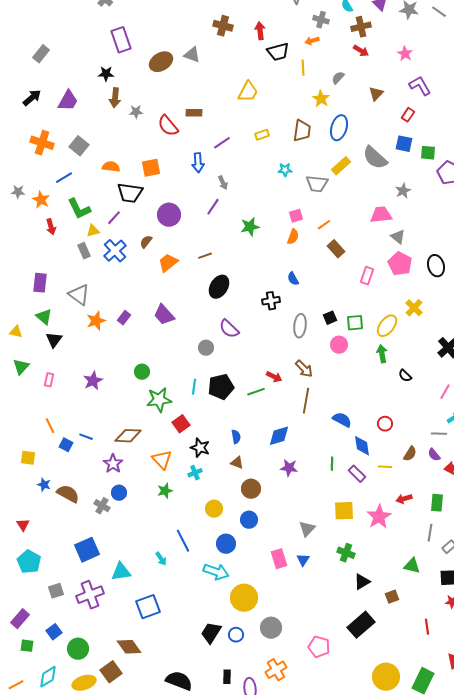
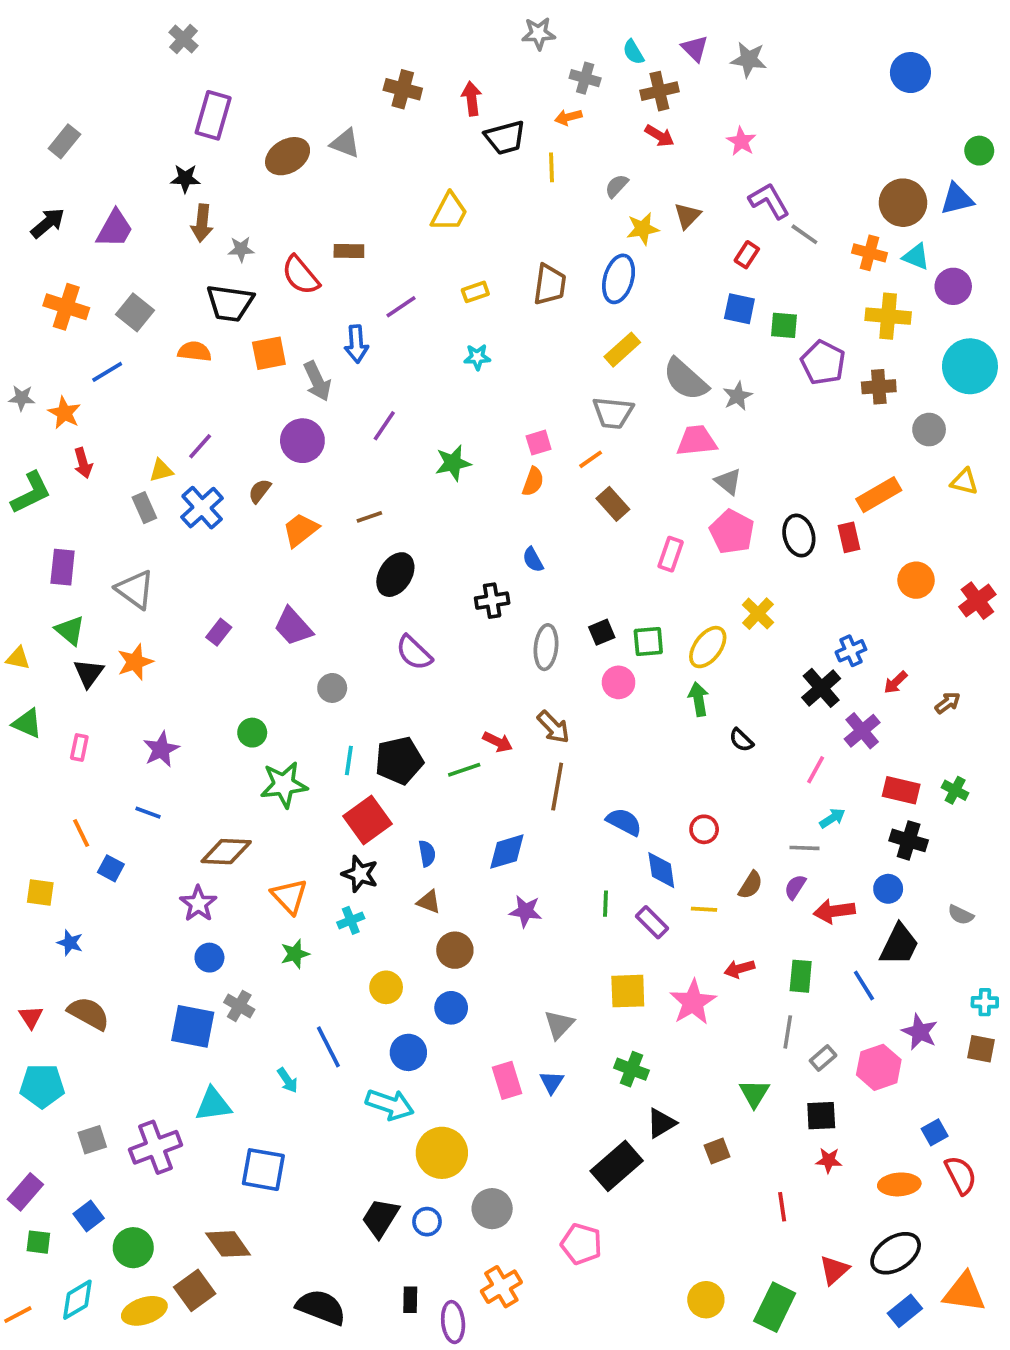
gray line: (439, 12) -> (804, 234), moved
purple rectangle: (121, 40) -> (213, 115), turned 35
yellow star: (321, 99) -> (643, 229), moved, turned 30
gray semicircle: (375, 158) -> (685, 379), moved
cyan star: (285, 170) -> (477, 357), moved
gray arrow: (223, 183) -> (317, 381), moved, size x1.5
gray trapezoid: (317, 184) -> (613, 413), moved
black trapezoid: (130, 193) -> (230, 303), moved
green L-shape: (79, 209) -> (31, 493), moved, turned -90
orange star: (96, 321) -> (135, 662), moved
gray circle: (206, 348) -> (332, 688), moved
green triangle: (21, 367) -> (27, 723), turned -48
red square: (181, 424) -> (367, 820), moved, size x1.4
blue line: (86, 437) -> (148, 813), moved
purple semicircle: (434, 455) -> (795, 887), turned 72
brown semicircle: (68, 494) -> (89, 1013), moved
gray cross: (102, 506) -> (239, 1006), moved
blue square: (87, 550) -> (193, 1026), moved, turned 35
cyan pentagon: (29, 562) -> (42, 1086), turned -30
green triangle: (412, 566) -> (754, 1093), turned 48
blue square: (148, 607) -> (263, 1170), turned 30
black rectangle: (361, 625) -> (617, 1166), moved
yellow circle: (386, 677) -> (706, 1300), size x0.7

